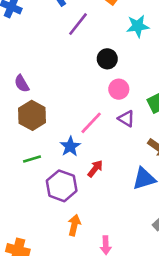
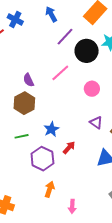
black circle: (107, 59) -> (87, 51), moved, size x1.5
purple semicircle: (22, 84) -> (29, 80), moved
purple triangle: (126, 119) -> (96, 123), moved
pink line: (91, 123) -> (60, 73), moved

